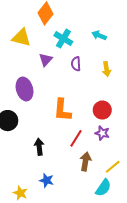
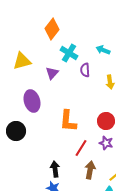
yellow triangle: (21, 38) -> (22, 61), moved, turned -30
purple semicircle: (76, 64) -> (85, 70), moved
black arrow: (39, 147) -> (55, 169), moved

